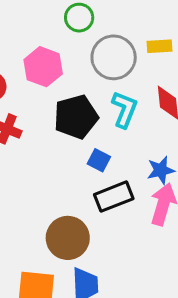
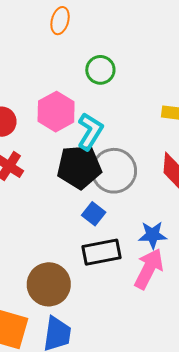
gray circle: (114, 57) -> (114, 171), moved
cyan L-shape: (124, 109) -> (90, 131), moved

